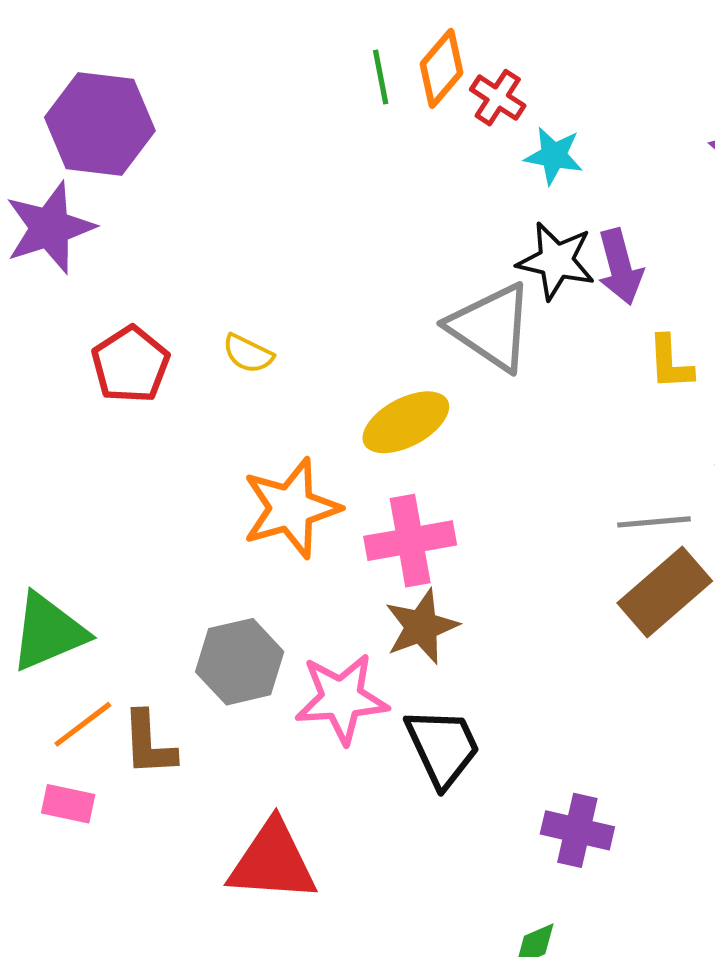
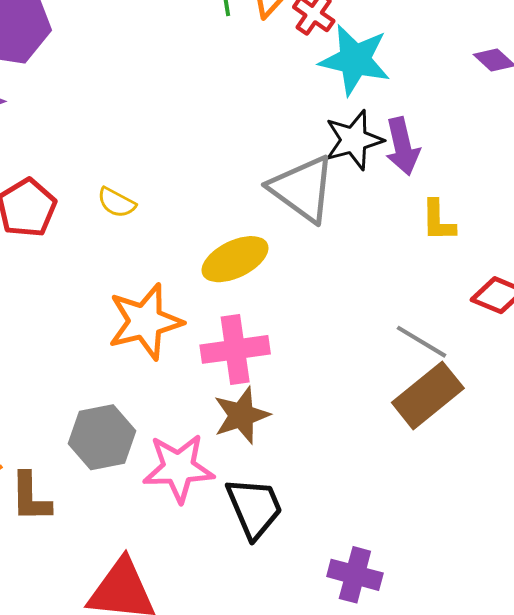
cyan star: (554, 156) -> (355, 60), size x1.6
black star: (556, 261) -> (354, 140), turned -30
gray line: (654, 522) -> (422, 342), turned 34

